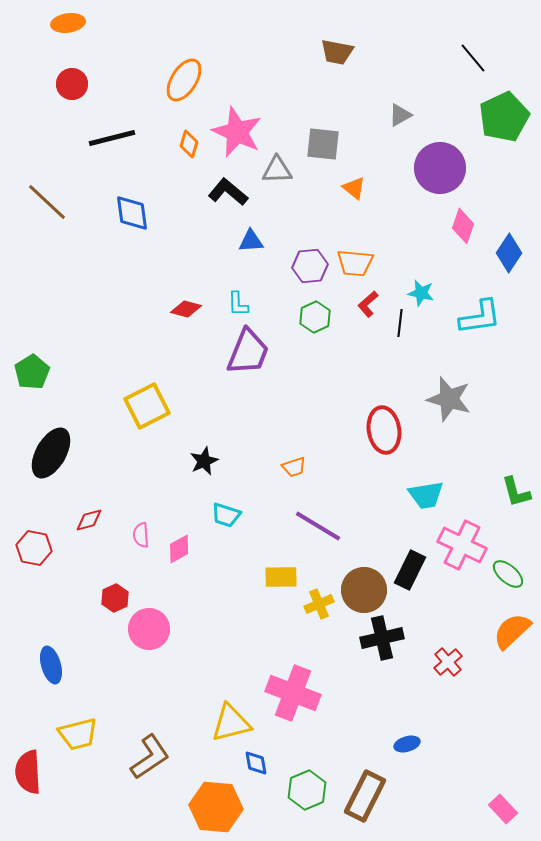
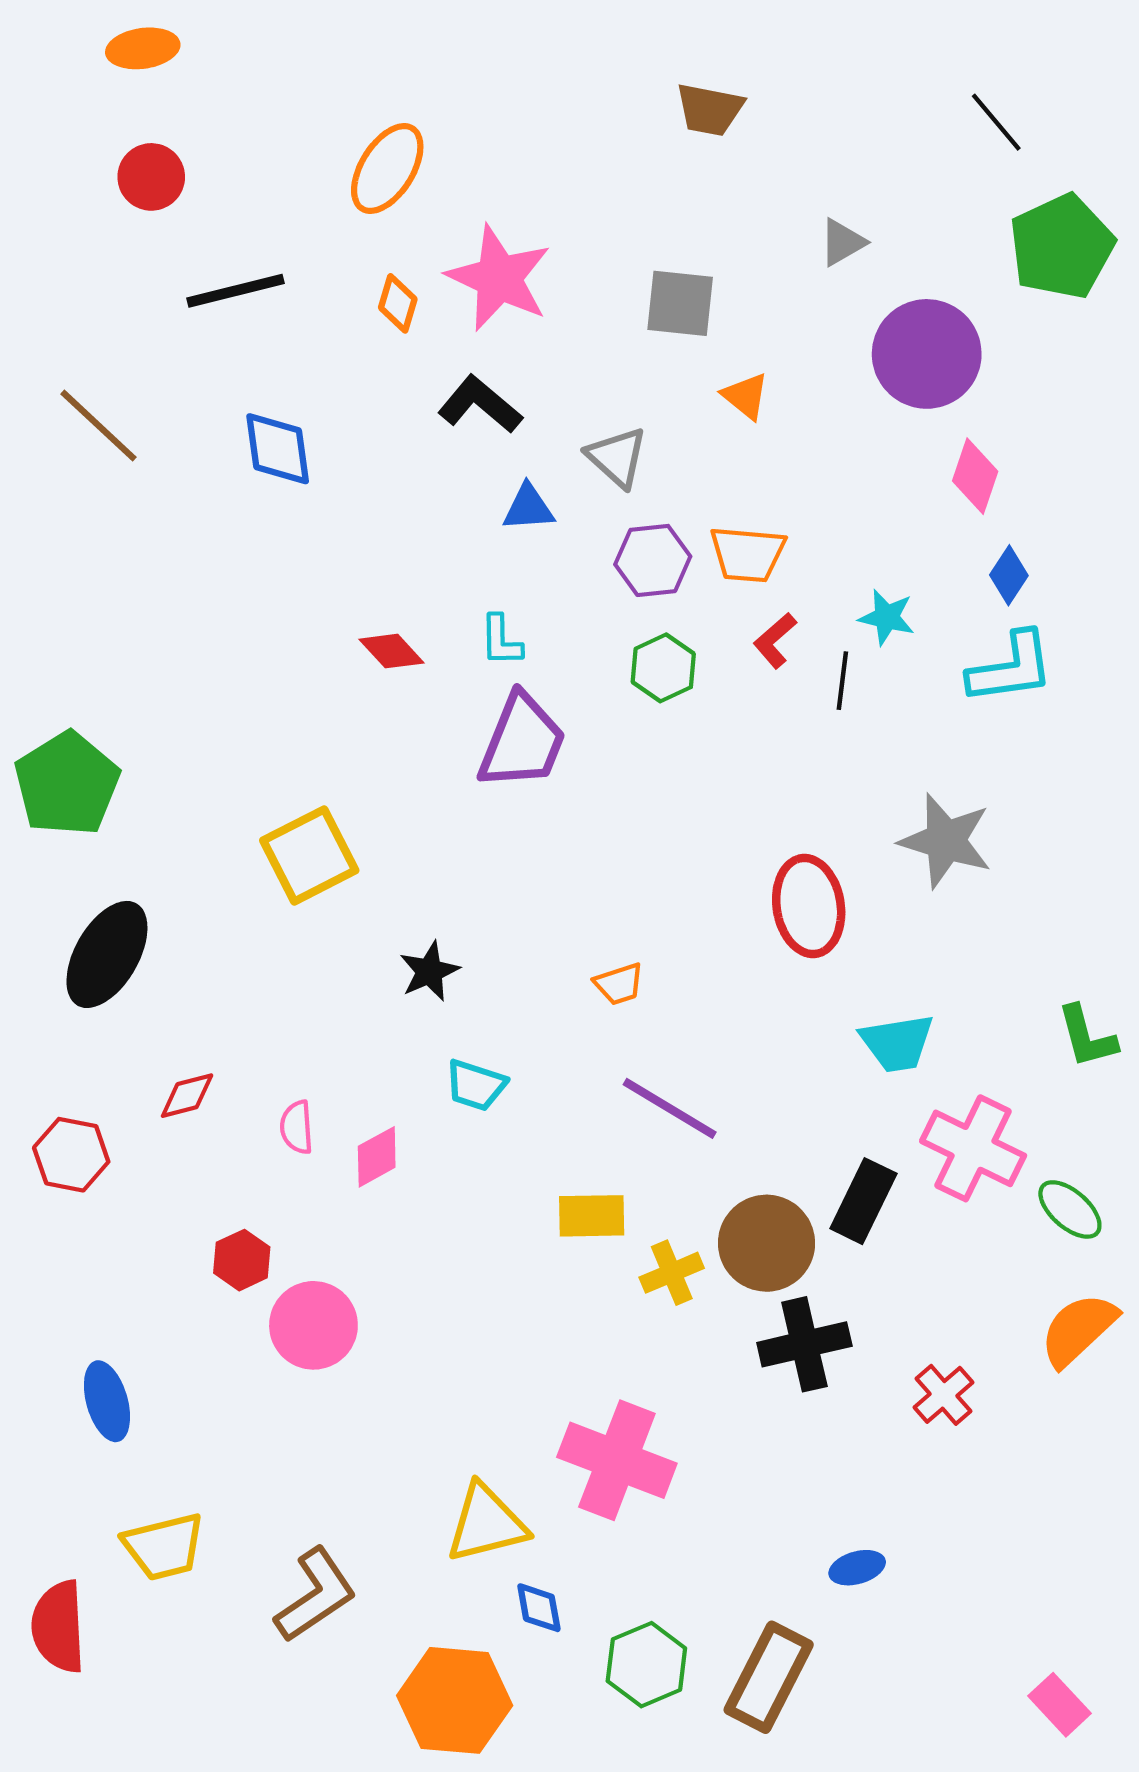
gray triangle: (277, 170) -> (617, 457), moved, turned 44
blue diamond: (509, 253) -> (1009, 575), moved, size x0.7
red diamond: (186, 309) -> (391, 651), turned 32
green pentagon: (32, 372) -> (67, 784), size x1.4

